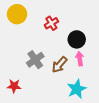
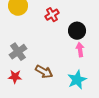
gray cross: (35, 60) -> (18, 52), moved
brown arrow: (59, 65) -> (44, 72), moved, turned -102

